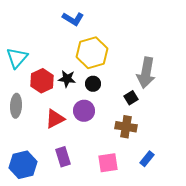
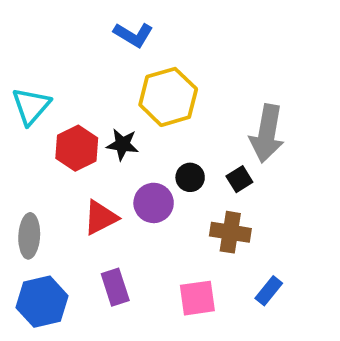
black circle: (93, 84) -> (190, 177), moved
gray ellipse: (16, 106) -> (29, 236), moved

